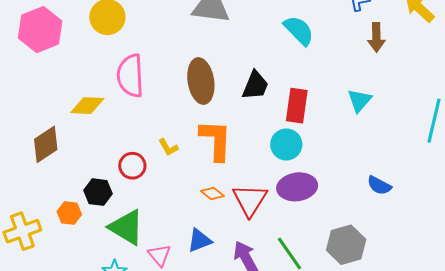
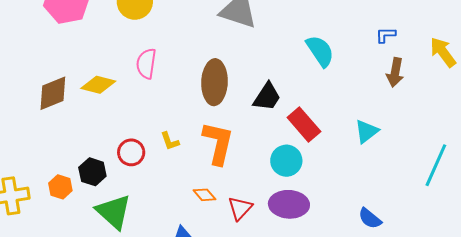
pink semicircle: (130, 76) -> (146, 64), size x0.7
red rectangle: (297, 106) -> (304, 125), turned -60
brown diamond: (46, 144) -> (53, 93), moved
red triangle: (250, 200) -> (240, 208), size x0.7

